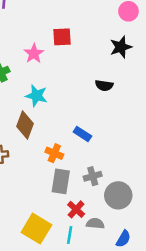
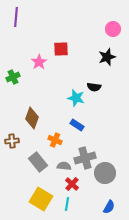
cyan star: (36, 96) -> (76, 98), moved
gray cross: (93, 176) -> (85, 158), size x1.5
gray rectangle: (61, 181) -> (38, 162), moved, turned -48
gray semicircle: (95, 223) -> (64, 166), moved

